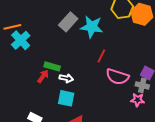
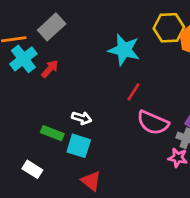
gray rectangle: (68, 22) -> (52, 27), moved
green rectangle: (52, 66) -> (52, 133), moved
red arrow: (43, 76) -> (50, 69), moved

